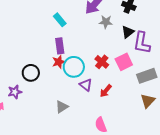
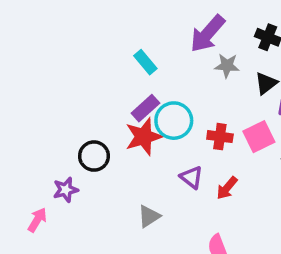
purple rectangle: (60, 46) -> (145, 108), turned 56
red star: (59, 62) -> (144, 137), size x1.5
red cross: (102, 62) -> (220, 137), turned -32
cyan circle: (74, 67) -> (174, 121), moved

